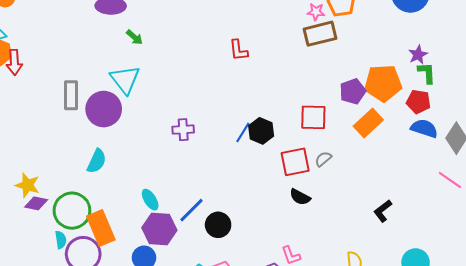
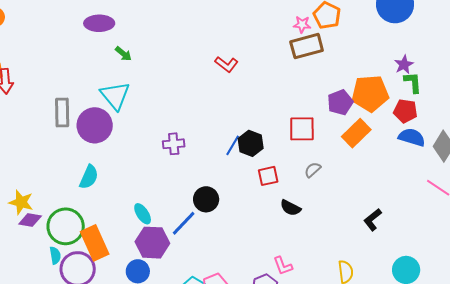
red L-shape: (238, 50) -> (226, 64), turned -45
red square: (295, 162) -> (268, 176), moved, size x0.7
black circle: (218, 225) -> (206, 199), moved

